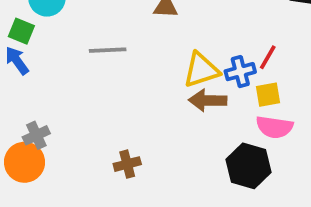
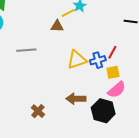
brown arrow: (208, 100) -> (76, 99), moved
pink semicircle: (274, 127) -> (117, 90), turned -48
brown cross: (127, 164) -> (38, 111), turned -32

